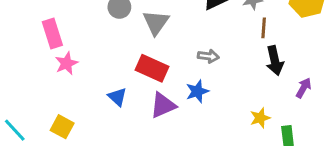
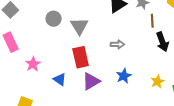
pink star: (66, 63) -> (33, 64), moved
red rectangle: (152, 68) -> (81, 57), turned 60
blue star: (197, 91) -> (124, 76), moved

